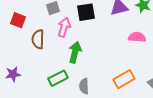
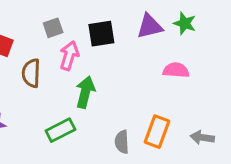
orange rectangle: (124, 79) -> (157, 132), turned -40
gray semicircle: (84, 86) -> (122, 142), moved

